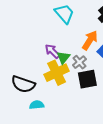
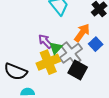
gray cross: (79, 62) -> (71, 53), size x1.6
black square: (87, 79) -> (78, 70), turned 36

